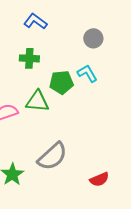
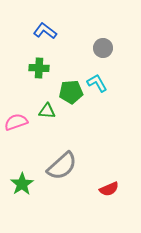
green triangle: (37, 101) -> (47, 111), size x0.7

